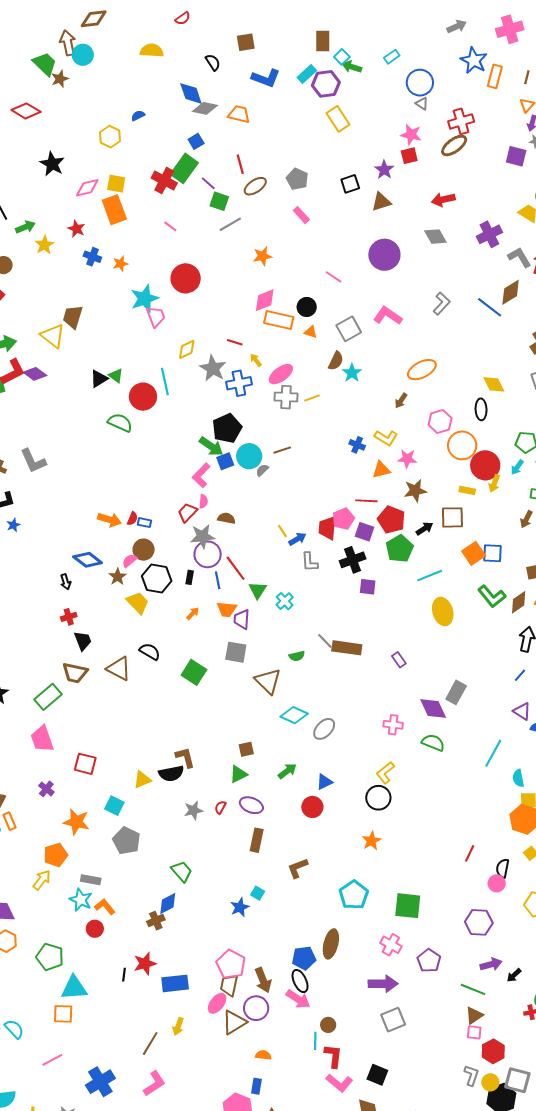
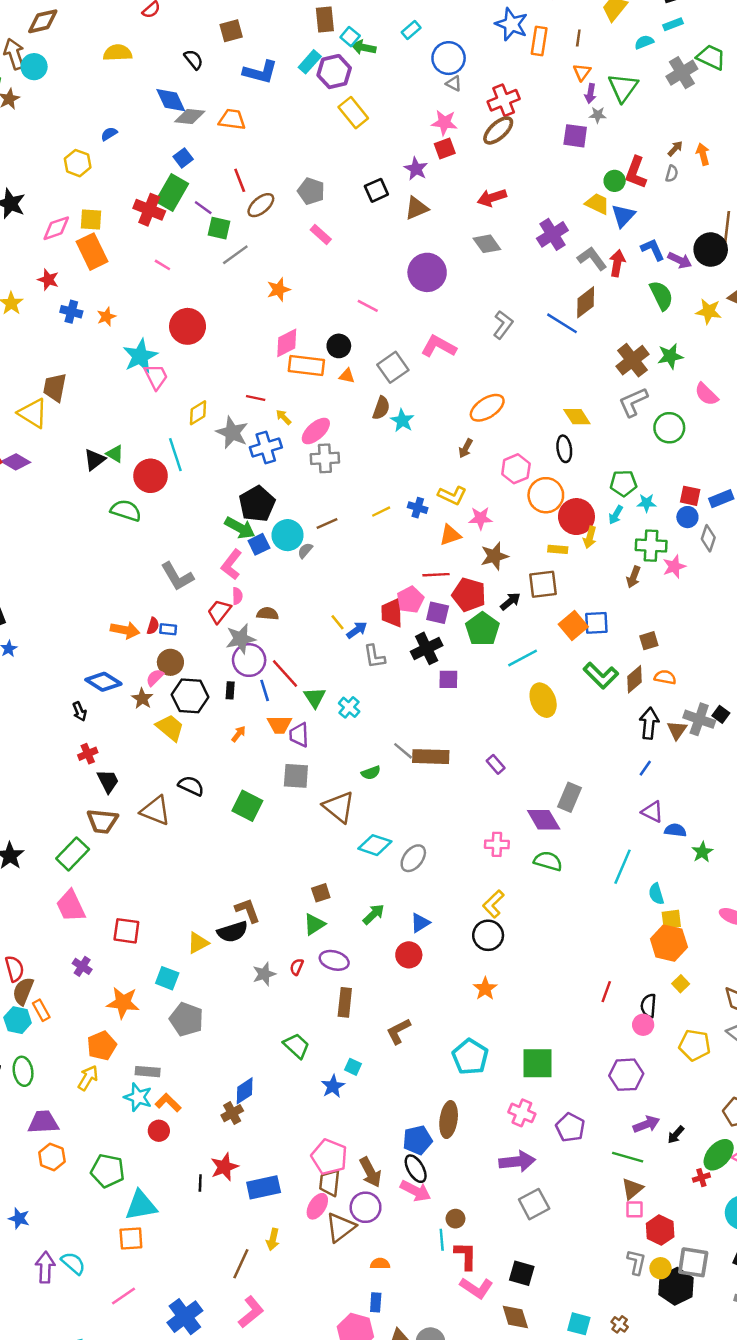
yellow line: (312, 398) -> (381, 512), moved
gray L-shape: (33, 461) -> (177, 576), moved
green trapezoid: (182, 871) -> (296, 1046), moved

